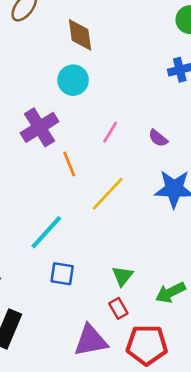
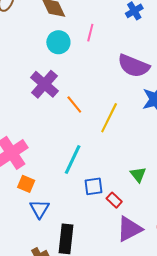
pink line: (110, 132) -> (90, 33), moved
purple semicircle: (158, 138) -> (134, 66), size x2.0
red rectangle: (118, 308) -> (114, 200), moved

